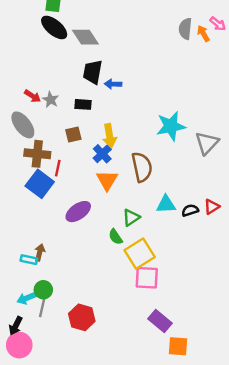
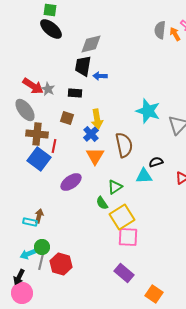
gray diamond: (85, 37) -> (91, 44), moved, turned -70
red arrow: (32, 96) -> (33, 86), size x1.5
cyan star: (171, 126) -> (148, 111), turned 30
brown square: (73, 135) -> (67, 118), turned 32
black semicircle: (190, 210) -> (156, 162), moved
red hexagon: (82, 317) -> (61, 264), moved
purple rectangle: (160, 321) -> (124, 273), moved
orange square: (178, 346) -> (154, 294), turned 30

